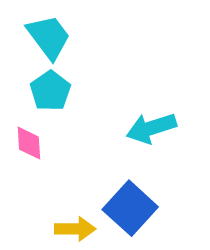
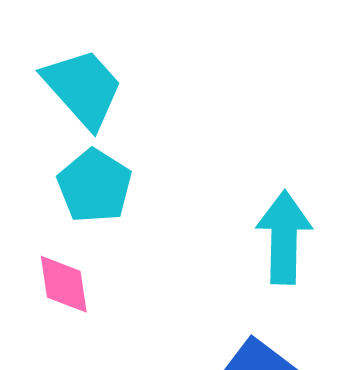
cyan arrow: (151, 128) -> (284, 237), turned 114

